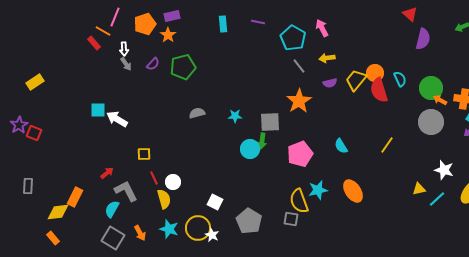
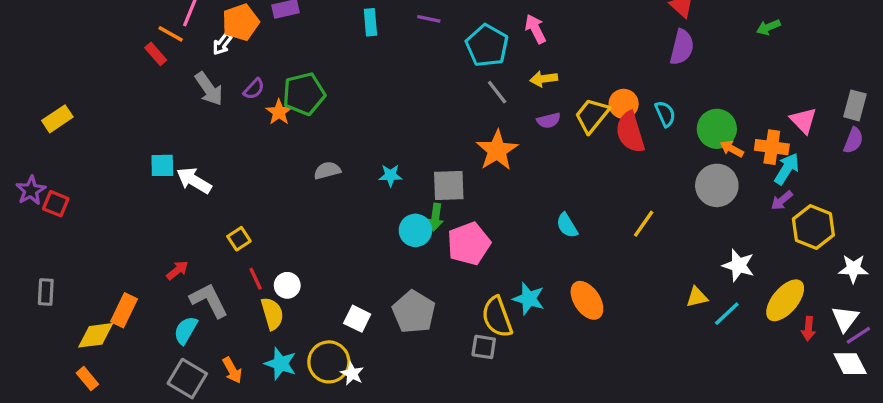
orange star: (168, 35) -> (279, 112), moved
purple semicircle: (423, 39) -> (682, 47), moved
white arrow: (124, 49) -> (222, 44), moved, turned 40
gray arrow: (126, 64) -> (209, 89), size x1.5
yellow square: (144, 154) -> (239, 239), turned -32
pink pentagon: (300, 154) -> (469, 244), moved
cyan star: (318, 190) -> (529, 299), turned 30
gray pentagon: (249, 221) -> (414, 312), moved

